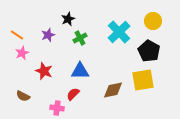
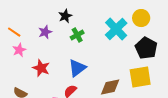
yellow circle: (153, 21) -> (141, 18), moved
blue triangle: (80, 71) -> (77, 68), turned -36

